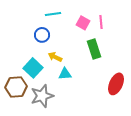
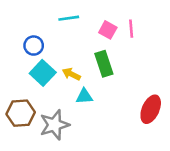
blue circle: (42, 35) -> (34, 46), moved
green rectangle: (94, 49) -> (104, 64), moved
cyan square: (33, 68) -> (43, 73), moved

